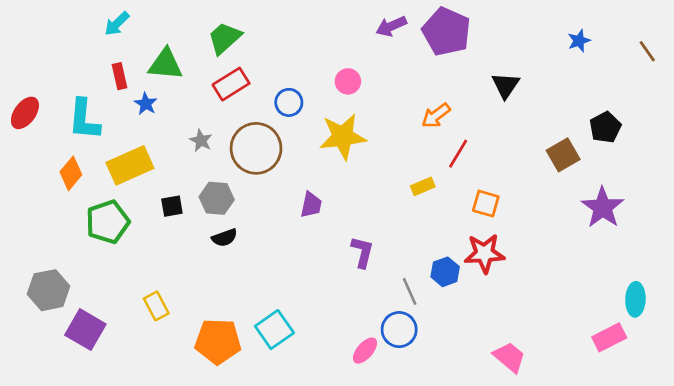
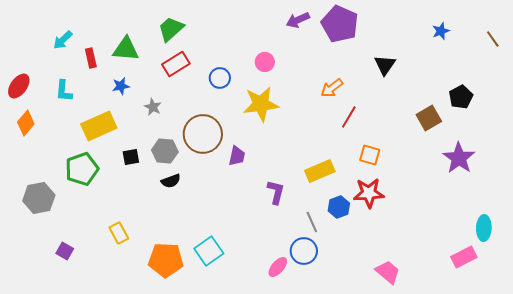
cyan arrow: (117, 24) -> (63, 40), moved
blue star: (146, 104) -> (121, 86), moved, turned 30
cyan L-shape: (84, 119) -> (64, 91), size x0.7
brown circle: (256, 148) -> (203, 134), moved
orange diamond: (71, 173) -> (26, 123), moved
yellow rectangle: (423, 186) -> (320, 171), moved, size x1.6
gray hexagon: (49, 290) -> (39, 198), moved
purple square: (85, 330) -> (65, 251), size x0.6

